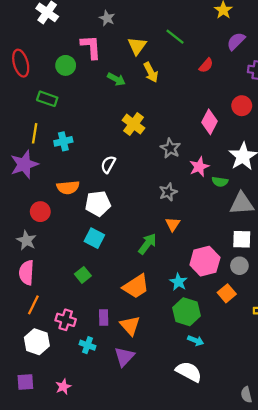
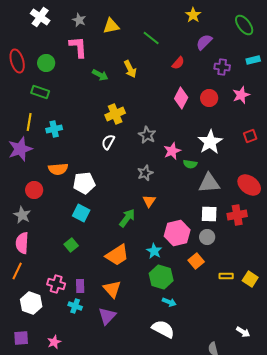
gray star: (107, 18) -> (79, 20), moved
yellow triangle: (137, 46) -> (111, 26), moved, turned 42
green circle: (66, 65) -> (46, 63), moved
pink diamond: (210, 122) -> (181, 98), moved
yellow cross: (134, 124) -> (115, 114), turned 30
white semicircle: (108, 164) -> (108, 142), moved
orange line: (33, 305) -> (17, 271), moved
purple rectangle: (104, 318) -> (80, 286), moved

